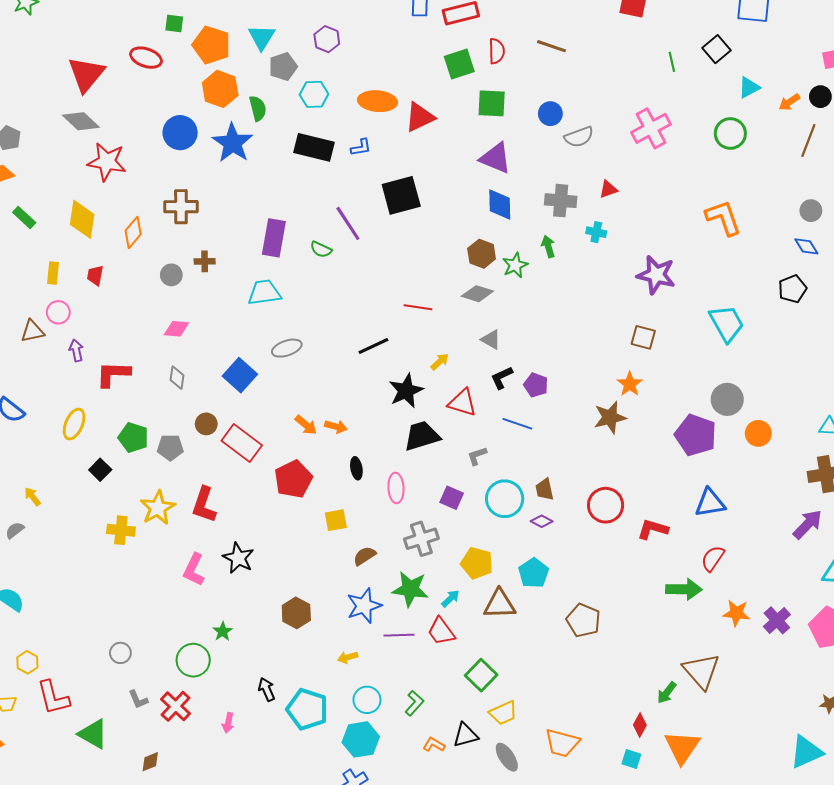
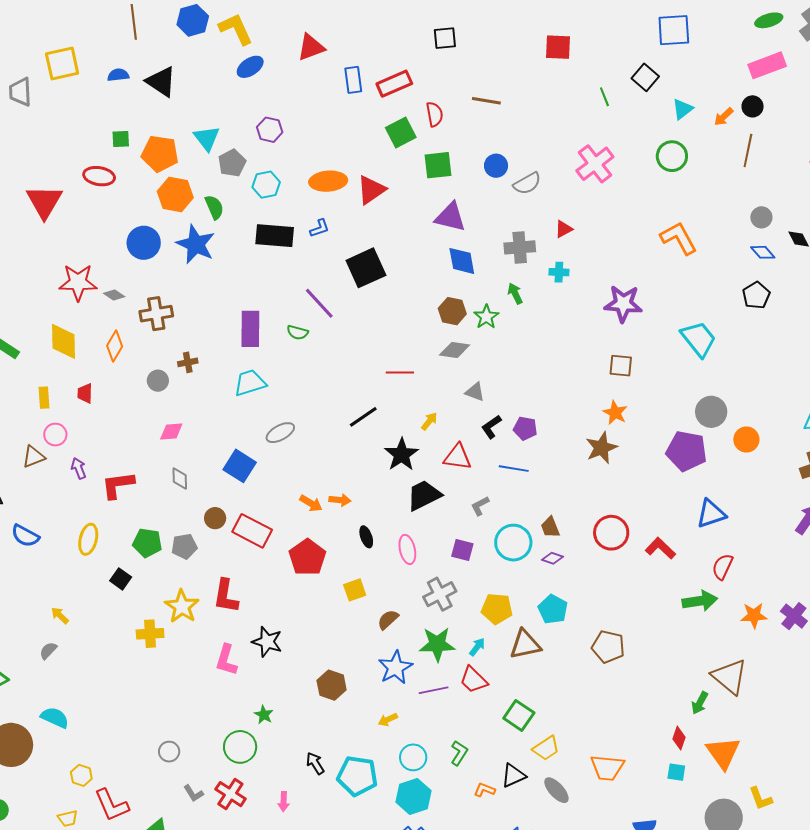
gray diamond: (81, 121) -> (114, 295), moved, size x0.6
red L-shape: (653, 529) -> (660, 548), turned 36

